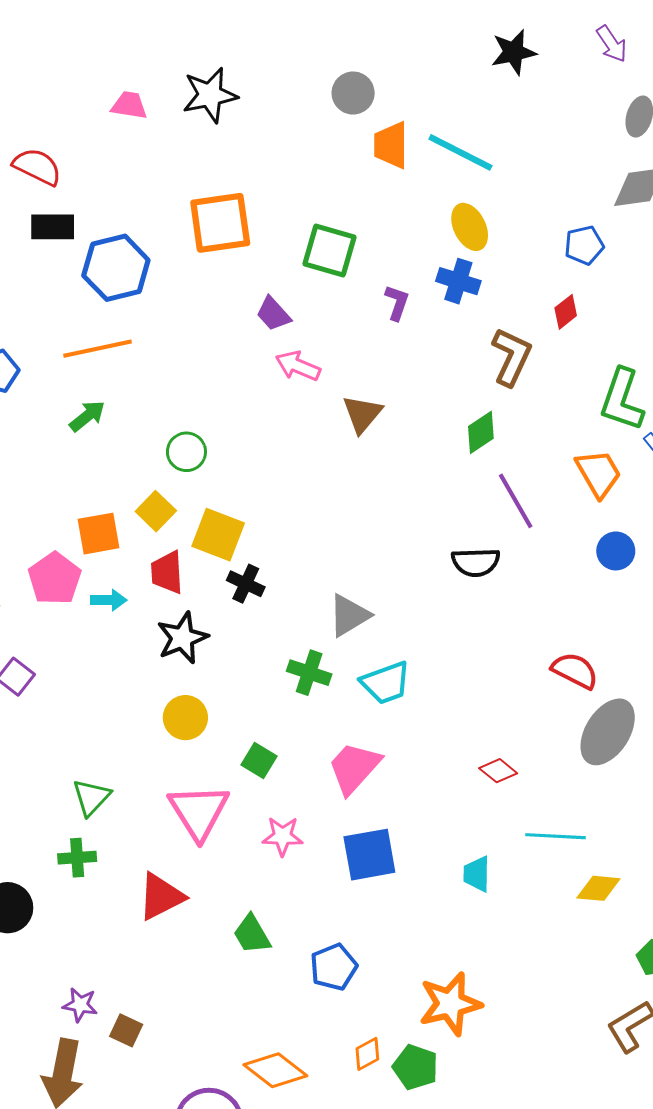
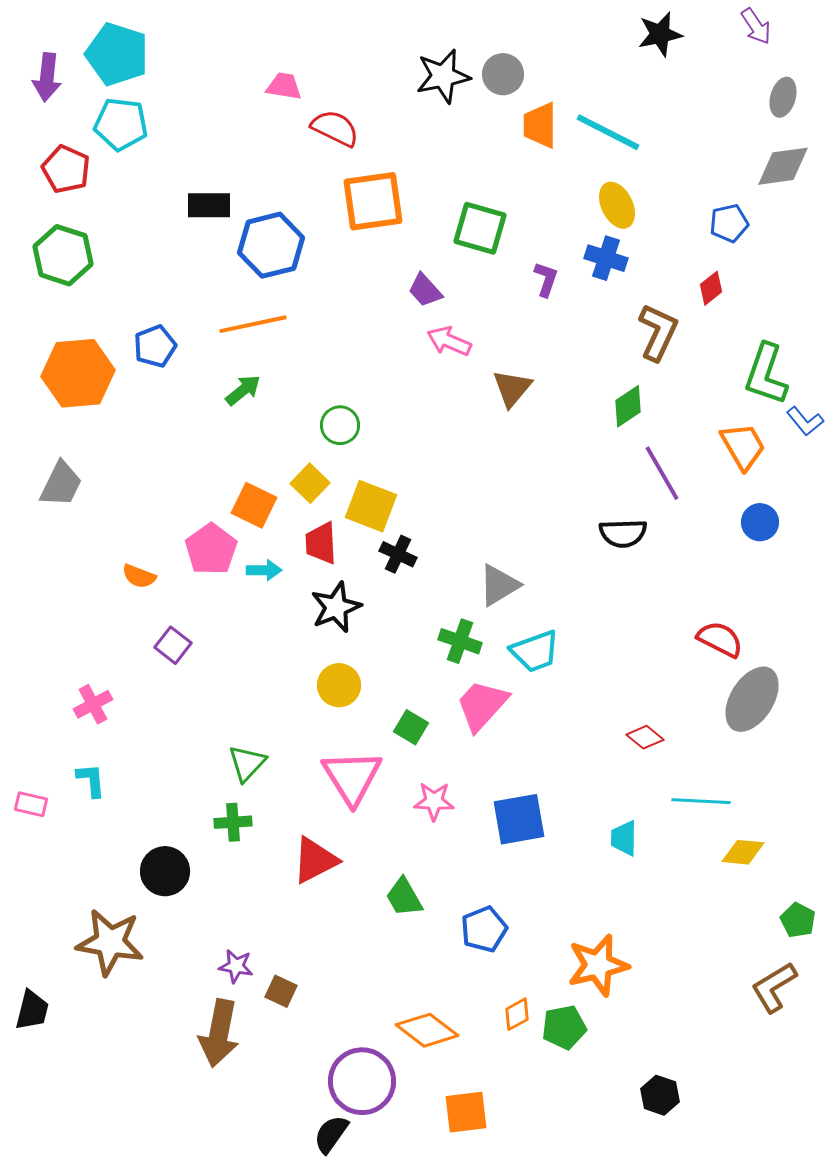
black star: (210, 95) -> (443, 76), moved
red semicircle: (37, 167) -> (335, 128), moved
orange square: (99, 534) -> (254, 505), turned 36
pink trapezoid: (354, 768) -> (482, 705), moved
green pentagon: (415, 1067) -> (564, 1027), turned -30

